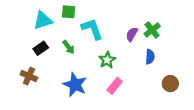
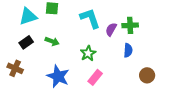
cyan L-shape: (92, 29) -> (90, 18), moved
green cross: (152, 30) -> (130, 25), turned 35
green arrow: (69, 47) -> (52, 41), turned -32

